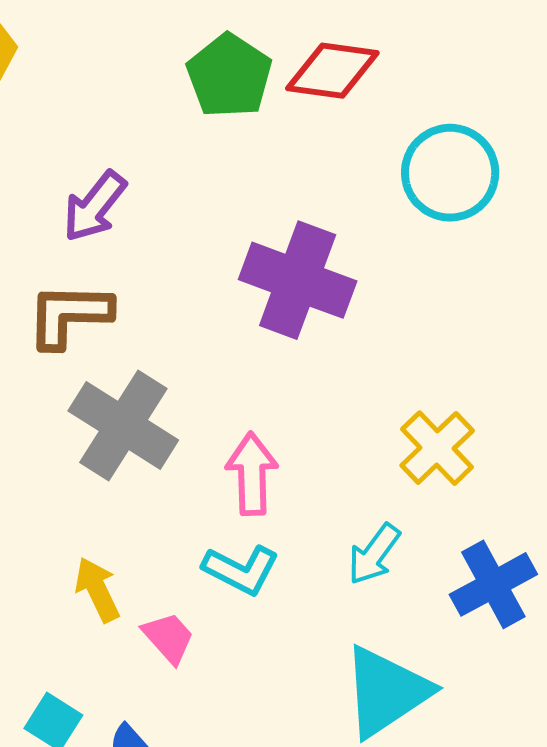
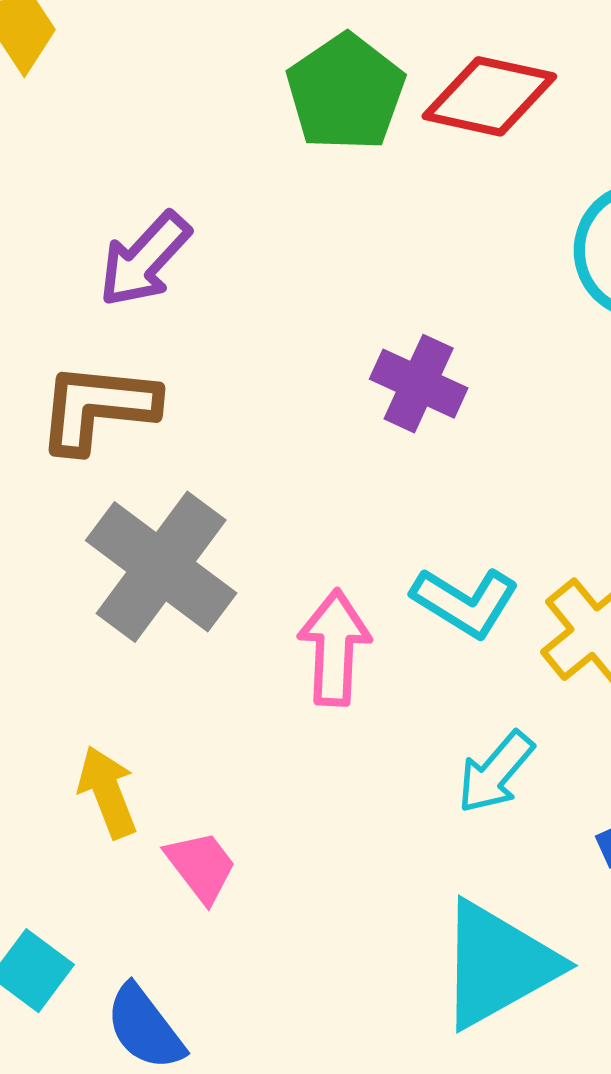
purple cross: (298, 280) -> (419, 384), size x0.6
cyan L-shape: (241, 570) -> (465, 602), moved

